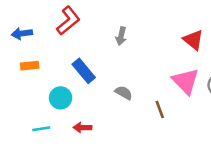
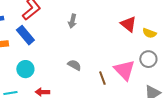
blue rectangle: (84, 71) -> (25, 35), moved
pink triangle: (185, 81) -> (124, 70), moved

